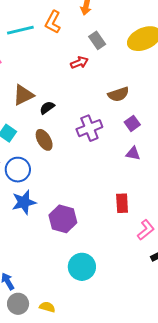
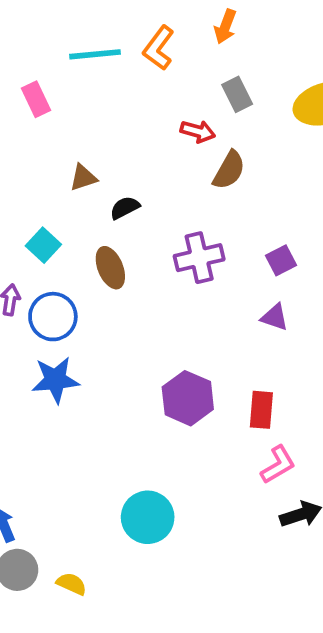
red arrow: (79, 63) -> (198, 131), turned 30
brown semicircle: (118, 94) -> (229, 170), moved, turned -50
brown triangle: (23, 95) -> (83, 178), size x0.7
red rectangle: (122, 203) -> (261, 410), moved
purple hexagon: (63, 219) -> (188, 398), moved

